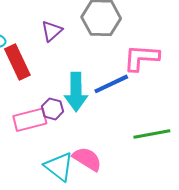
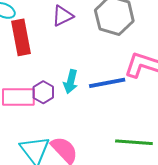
cyan arrow: (76, 92) -> (71, 82), size x0.6

